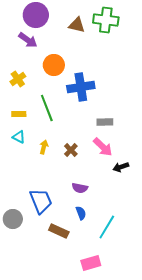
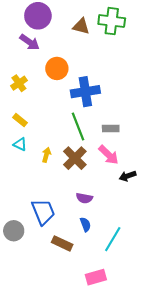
green line: (47, 108) -> (78, 126), moved
yellow rectangle: (19, 114) -> (20, 120), turned 40
brown cross: (71, 150) -> (75, 158), size x1.6

